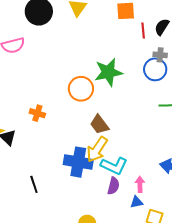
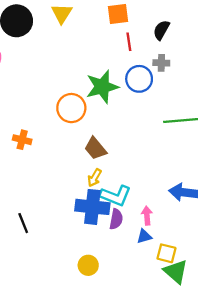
red line: (143, 30) -> (129, 42), moved
blue circle: (155, 69) -> (139, 79), moved
yellow arrow: (97, 149) -> (94, 178), size x0.6
blue cross: (78, 162) -> (92, 207), moved

